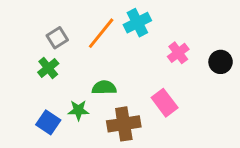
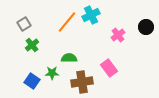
gray square: (57, 38) -> (24, 24), moved
black circle: (221, 62) -> (146, 27), moved

